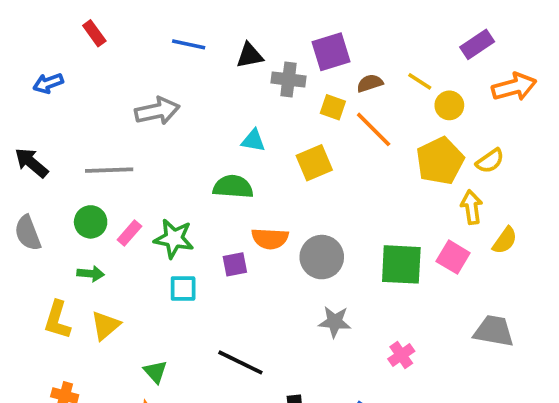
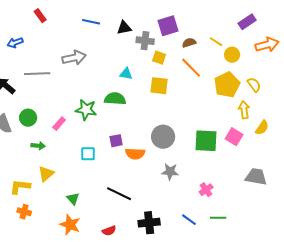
yellow square: (333, 107) -> (159, 58), moved
yellow semicircle: (490, 161) -> (254, 85), turned -91
yellow square: (314, 163) -> (159, 86), turned 30
gray line: (109, 170) -> (37, 74), moved
green circle: (91, 222) -> (28, 118), moved
green star: (174, 239) -> (86, 110), moved
orange semicircle: (270, 239) -> (135, 154), moved
yellow L-shape: (57, 320) -> (20, 187), moved, turned 80

